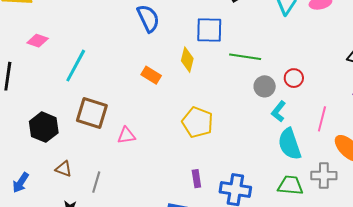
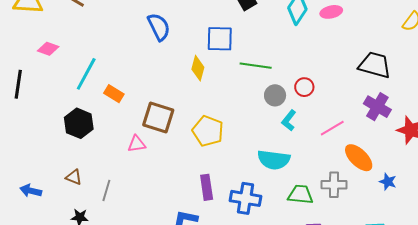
orange rectangle: (151, 75) -> (114, 94), moved
brown square: (92, 113) -> (158, 118), moved
pink line: (322, 119) -> (332, 128), turned 45
black hexagon: (44, 127) -> (79, 123), moved
cyan semicircle: (290, 144) -> (274, 160), moved, turned -64
purple rectangle: (196, 179) -> (207, 187), size x1.4
blue arrow: (21, 183) -> (31, 191), turned 70

